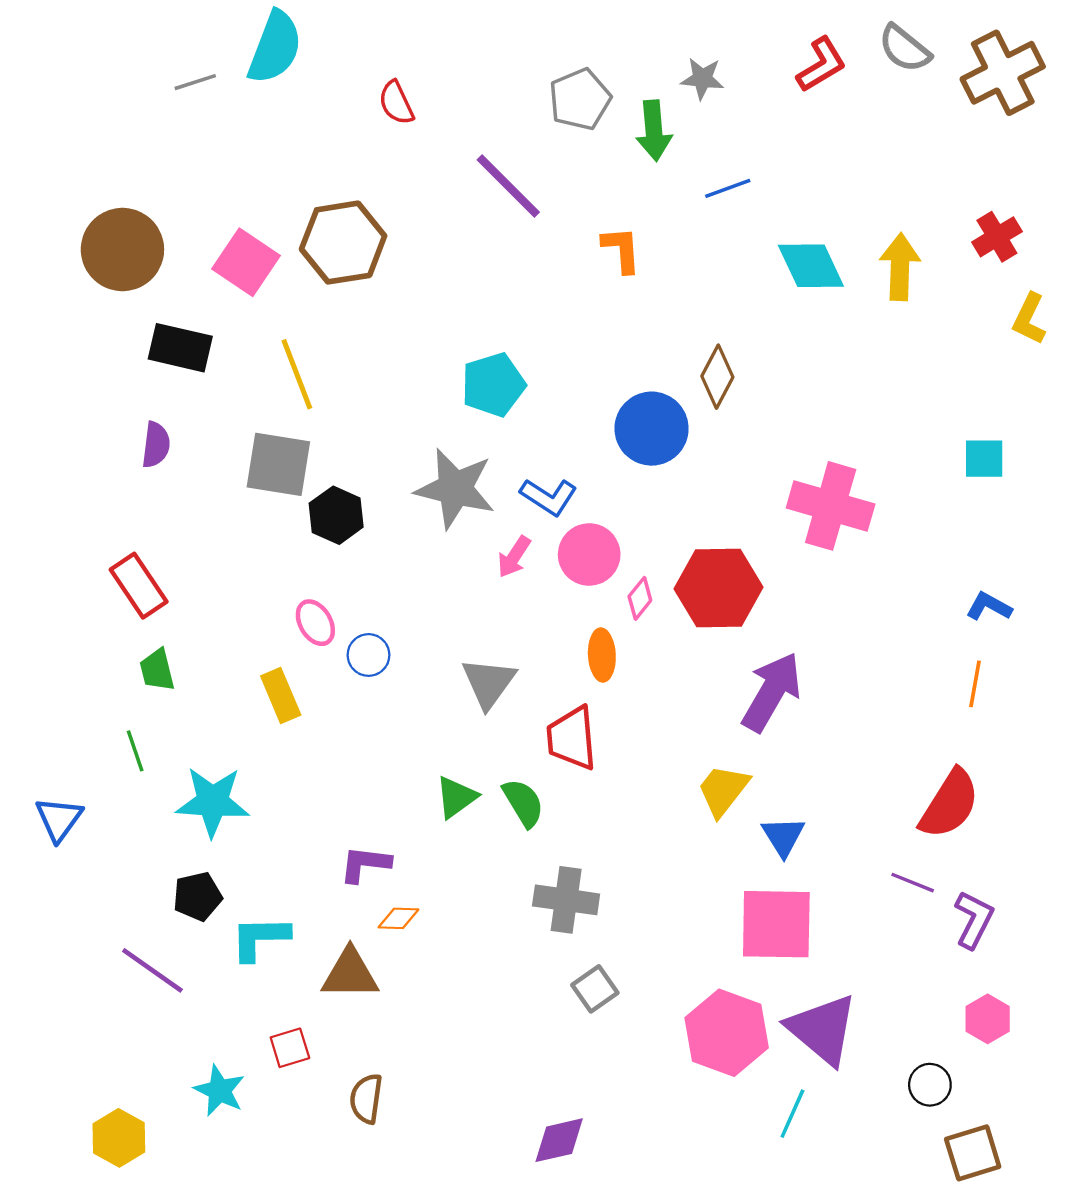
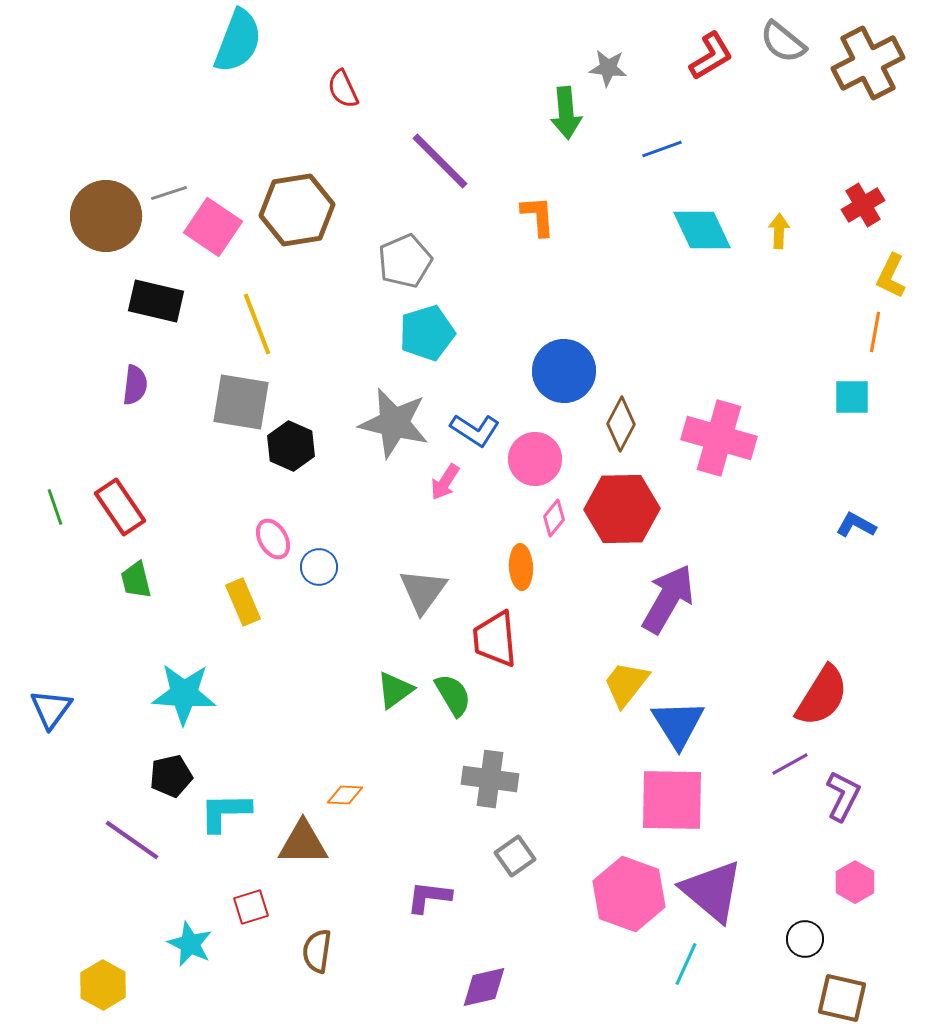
gray line: (195, 82) -> (169, 193), moved
gray pentagon: (580, 99) -> (405, 261), moved
blue line: (728, 188) -> (662, 149), moved
yellow arrow: (900, 267) -> (779, 231), size x0.6
brown diamond: (717, 377) -> (621, 424), moved
pink circle: (589, 554) -> (535, 459), moved
orange line: (975, 684) -> (875, 332), moved
green line: (135, 751) -> (55, 507), moved
blue triangle: (783, 836) -> (678, 724), size x1.4
purple L-shape: (365, 864) -> (429, 897), moved
purple line: (913, 883) -> (790, 764), turned -51
brown square: (973, 1153) -> (842, 998), turned 30

